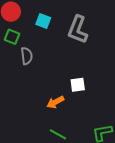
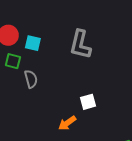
cyan square: (43, 21) -> (33, 43), moved

